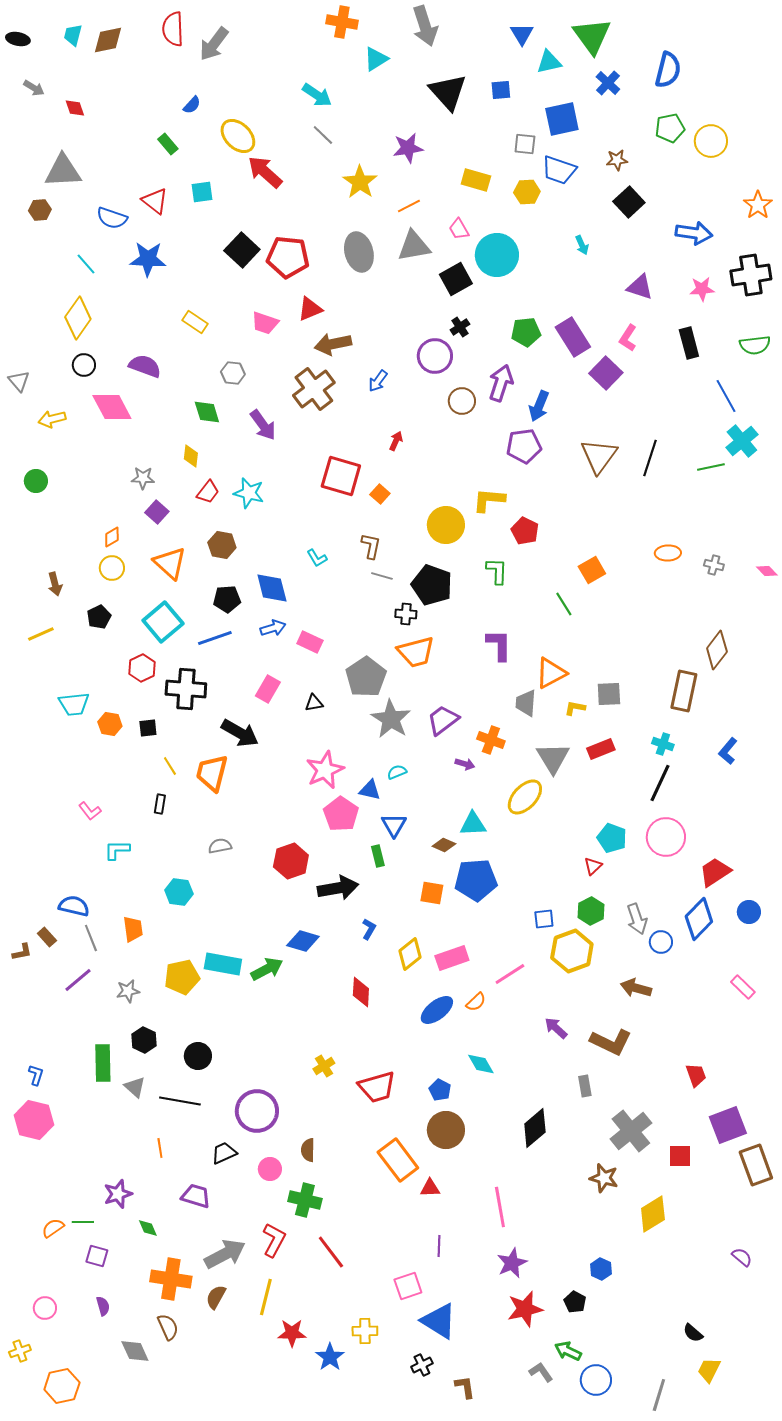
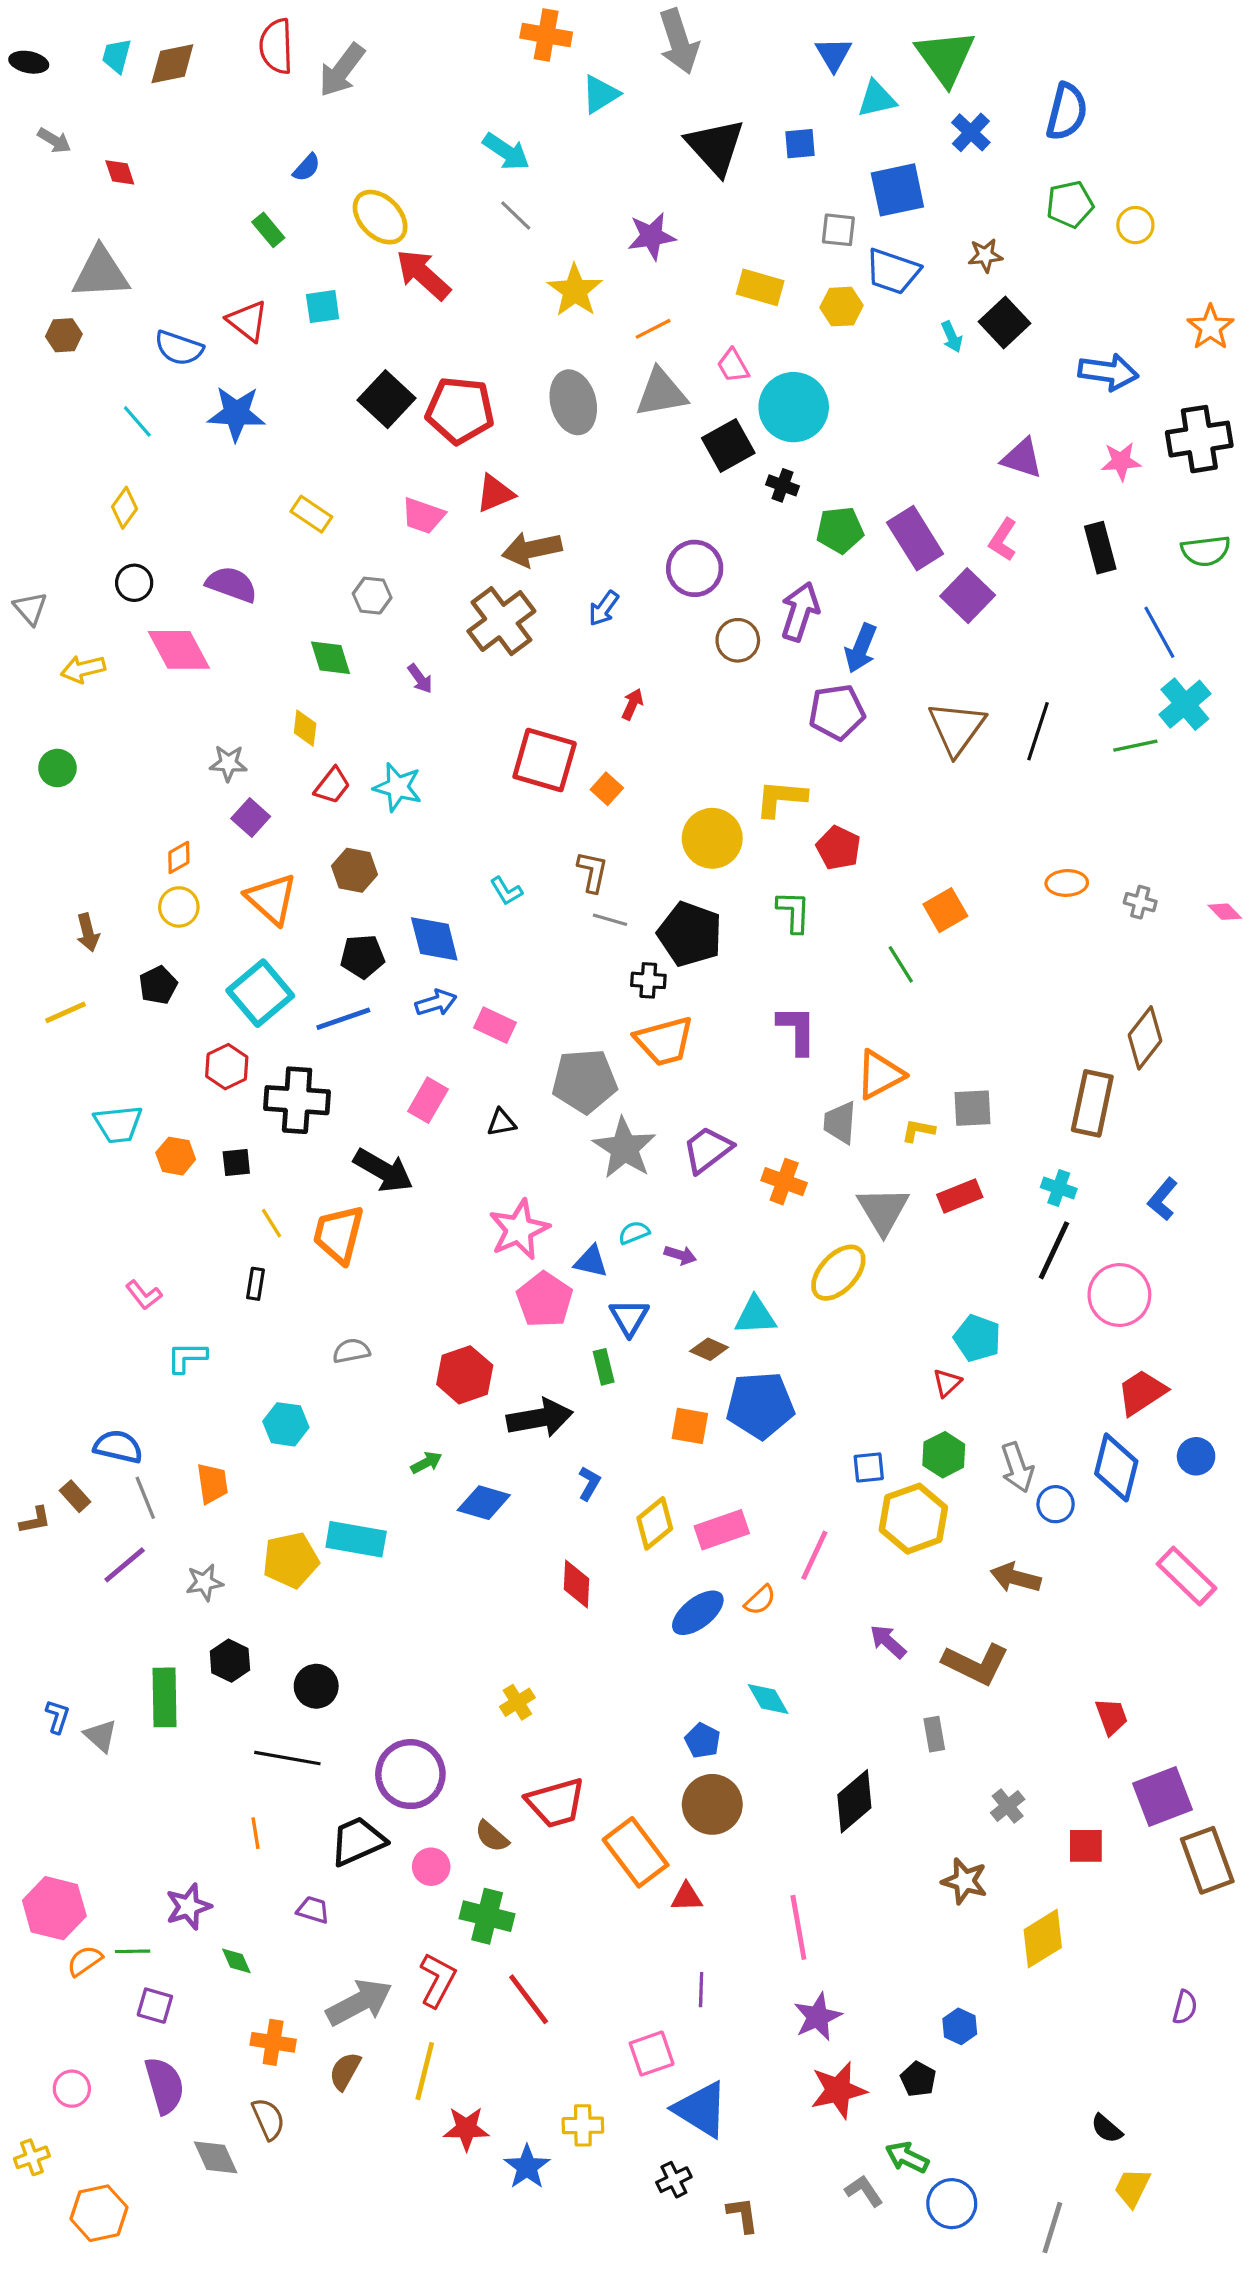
yellow circle: (711, 141) -> (1135, 225), size x0.7
cyan arrow: (582, 245) -> (952, 337), moved
yellow diamond: (78, 318) -> (125, 508), size x0.6
black cross: (460, 327) -> (782, 485), moved, turned -36
purple arrow: (263, 425) -> (420, 679), size x0.6
gray pentagon: (366, 677) -> (584, 1081), turned 30
purple arrow: (465, 764) -> (680, 1255), moved
pink circle: (666, 837) -> (1119, 1295), moved
blue diamond: (699, 919) -> (1116, 1467), turned -30
green arrow: (267, 969) -> (426, 1463), moved, size x0.6
pink line: (510, 974) -> (814, 1555), turned -32
pink rectangle: (743, 987) -> (1186, 1576), size x1.5
gray triangle: (135, 1087) -> (101, 1736), moved
red trapezoid: (377, 1087) -> (556, 1803), moved
pink hexagon: (34, 1120) -> (54, 1908), moved
gray cross: (631, 1131) -> (1008, 1806), size x0.5
brown semicircle: (308, 1150) -> (492, 1836), turned -50
black trapezoid: (224, 1153) -> (358, 1841), size x1.4
purple trapezoid: (196, 1196) -> (313, 1910), size x0.7
purple semicircle: (742, 1257) -> (1185, 2007), turned 65
orange cross: (171, 1279) -> (273, 2042), size x0.7
purple semicircle: (103, 1306) -> (164, 2085), size x1.8

